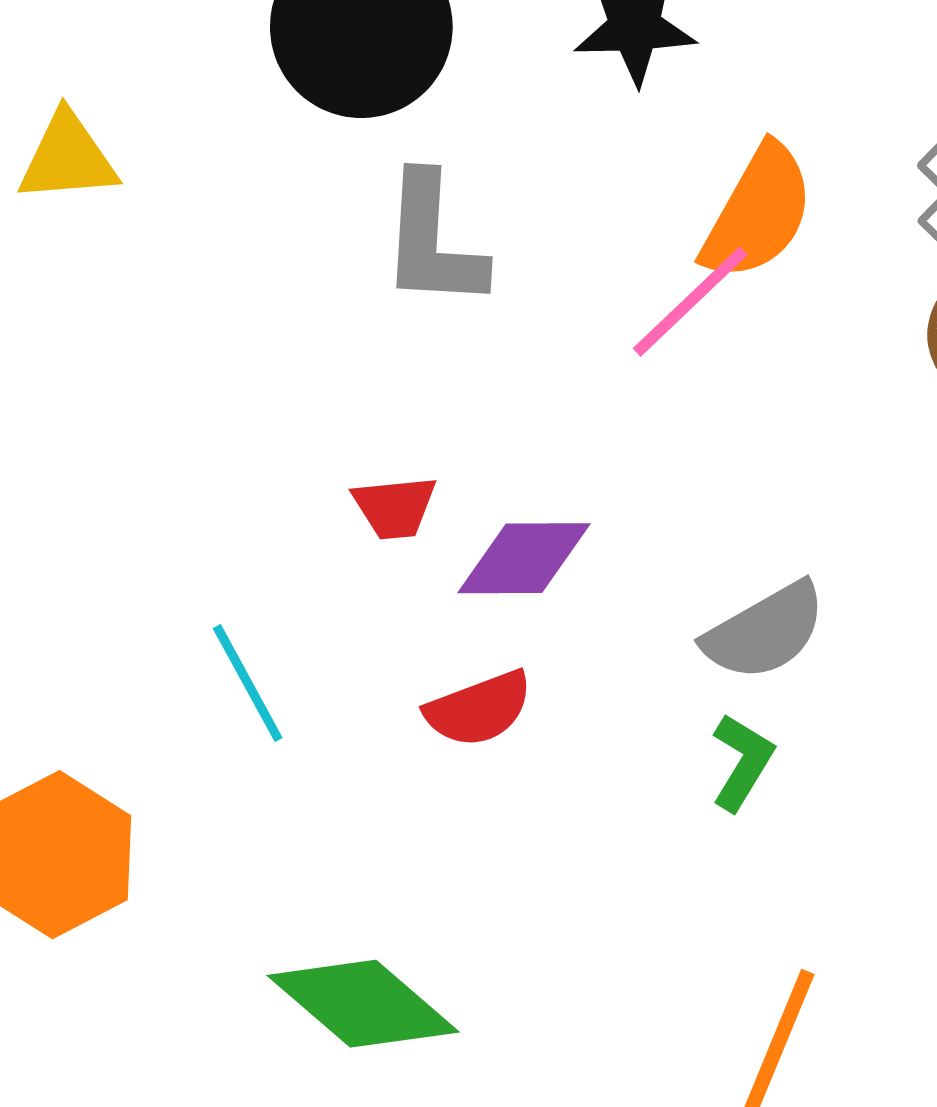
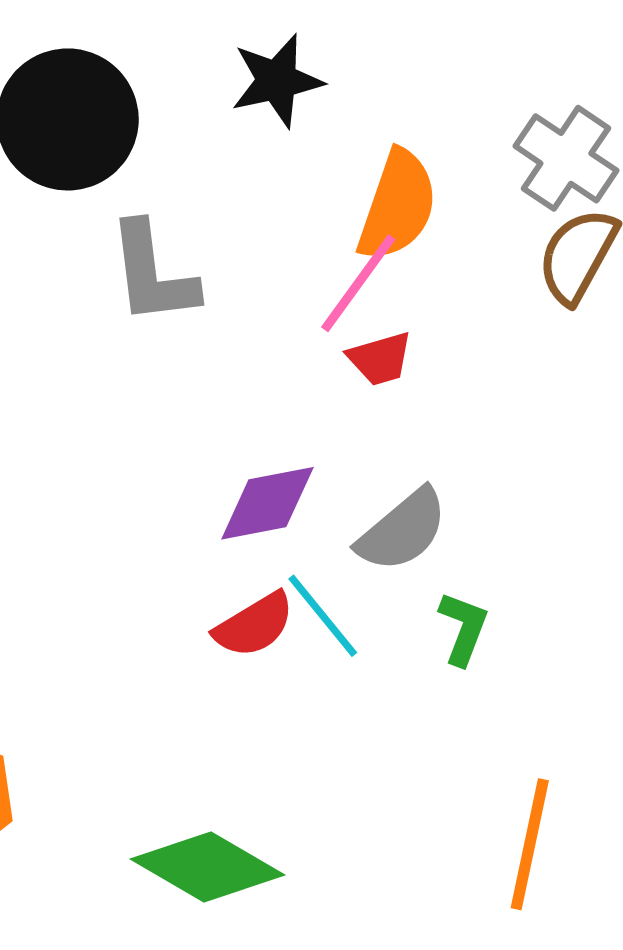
red trapezoid: (395, 507) -> (380, 359), moved
gray semicircle: (765, 631) -> (402, 530), moved
cyan line: (248, 683) -> (323, 616), moved

